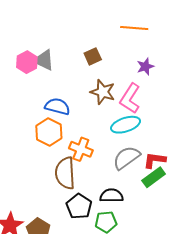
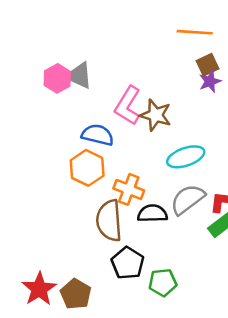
brown square: (93, 56) -> (207, 65), moved
pink L-shape: (130, 98) -> (128, 106), moved
black semicircle: (111, 196) -> (152, 213), moved

